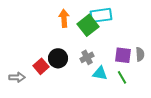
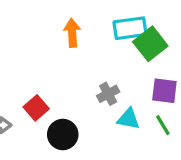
green square: (88, 25) -> (150, 44), moved
black circle: (58, 58) -> (63, 134), moved

